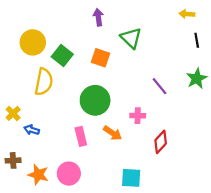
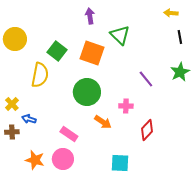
yellow circle: (33, 42) -> (15, 39), moved
orange square: (101, 58) -> (92, 53), size x1.4
pink rectangle: (81, 136) -> (69, 134), moved, turned -42
brown cross: (13, 160) -> (12, 132), moved

